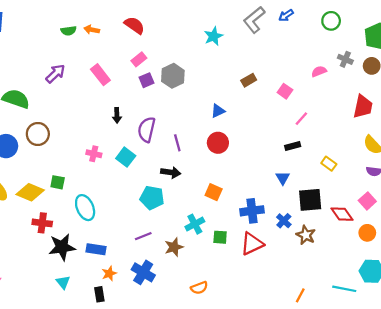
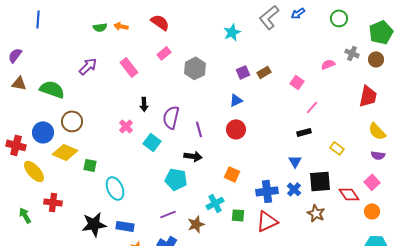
purple square: (147, 80) -> (243, 72), moved
pink cross: (94, 154) -> (126, 126), moved, turned 32
yellow diamond: (30, 192) -> (65, 152), moved
blue cross: (284, 221) -> (294, 189), moved
red cross: (42, 223) -> (53, 202), moved

